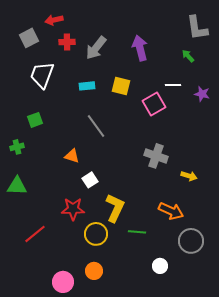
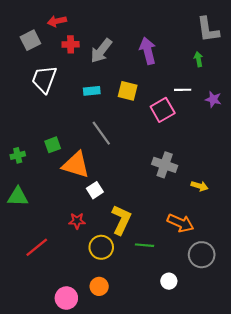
green arrow: (188, 56) -> (198, 59), turned 32
green square: (35, 120) -> (53, 145), moved
orange triangle: (72, 156) -> (76, 165), size x1.8
red star: (73, 209) -> (77, 221), size x0.7

